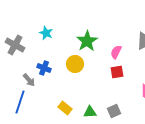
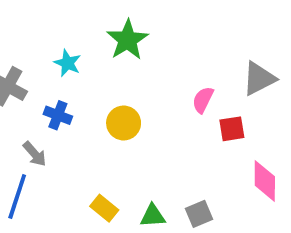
green star: (87, 41) -> (127, 40), moved
blue cross: (44, 68) -> (58, 115), moved
red square: (117, 72) -> (232, 129), moved

